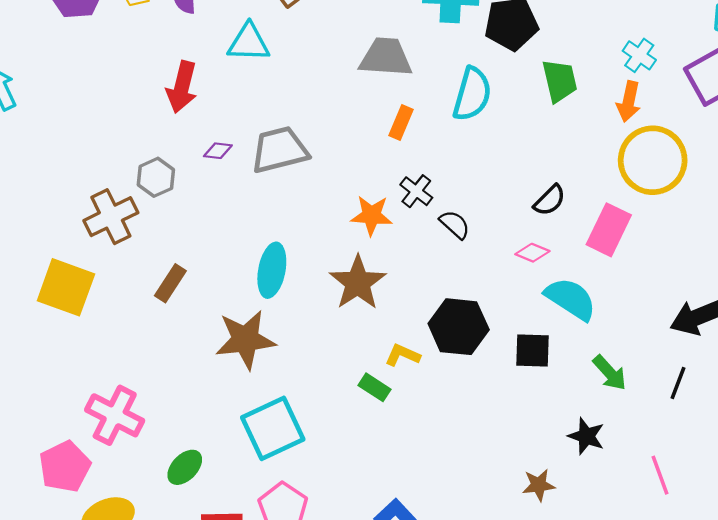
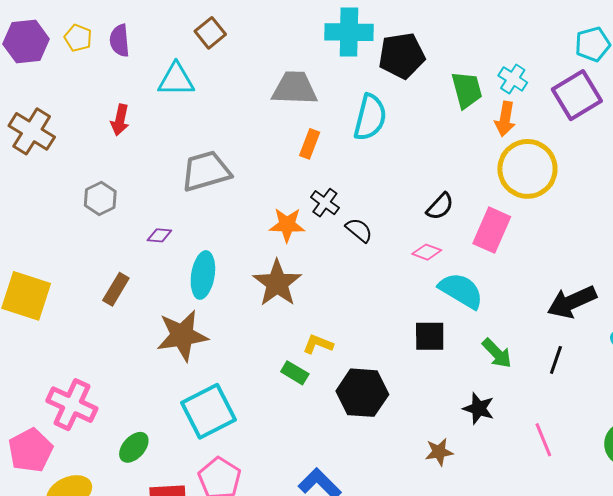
green trapezoid: (560, 81) -> (467, 90), moved
red arrow: (182, 87) -> (120, 120), size x0.7
purple diamond: (218, 151) -> (159, 235), moved
brown cross: (111, 217) -> (32, 131), moved, turned -30
black hexagon: (459, 327) -> (362, 393), moved

